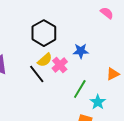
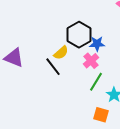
black hexagon: (44, 33) -> (79, 35), moved
pink cross: (60, 65) -> (91, 61), moved

